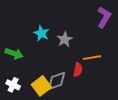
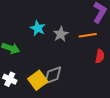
orange line: (92, 58) -> (88, 35), moved
red semicircle: (78, 70) -> (100, 56), moved

